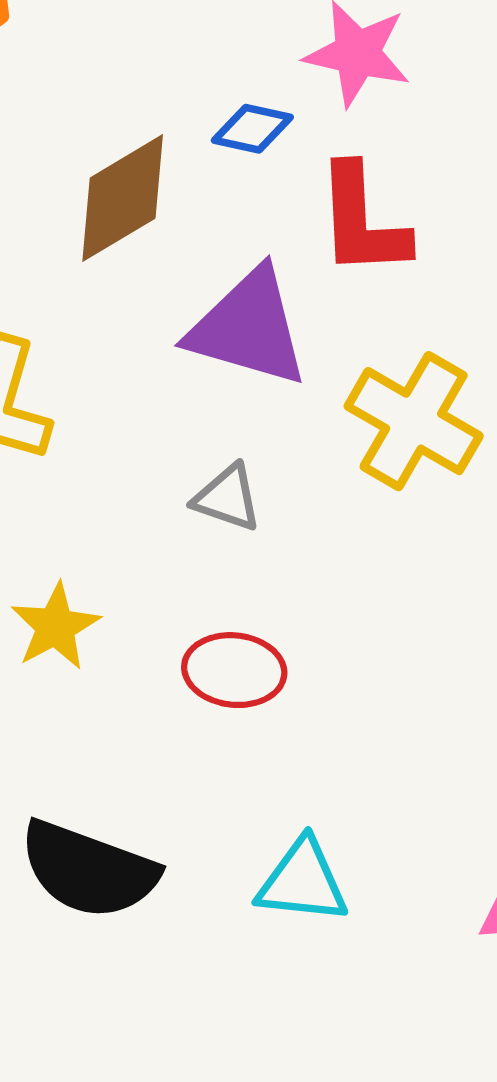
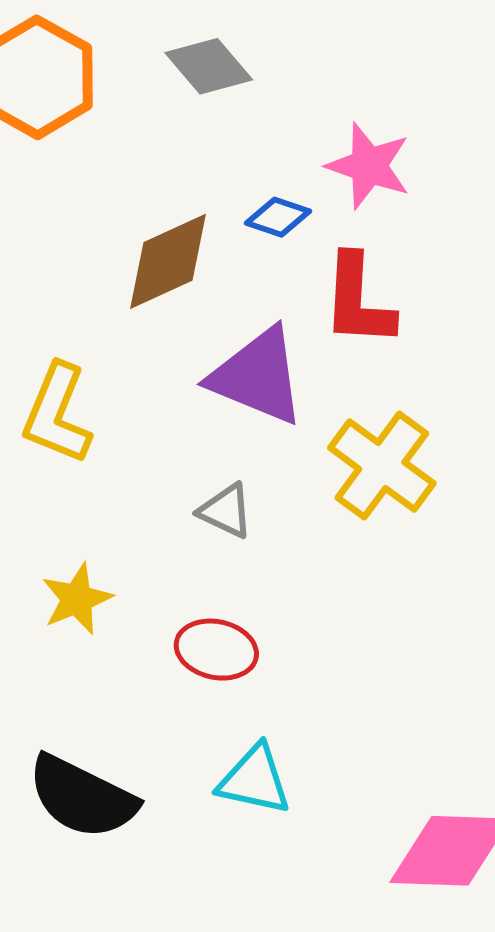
cyan triangle: (302, 882) -> (255, 780), moved

